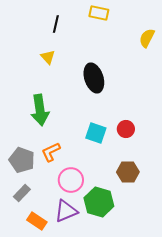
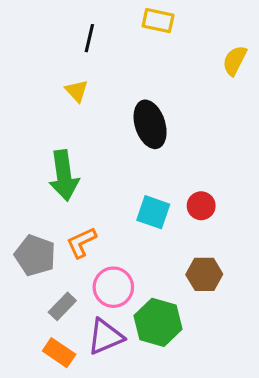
gray rectangle: (22, 193) -> (62, 306), moved

